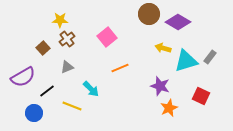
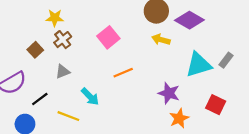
yellow arrow: (163, 48) -> (161, 40), moved

